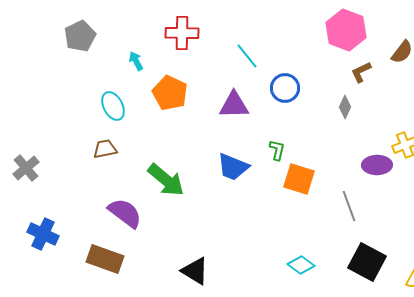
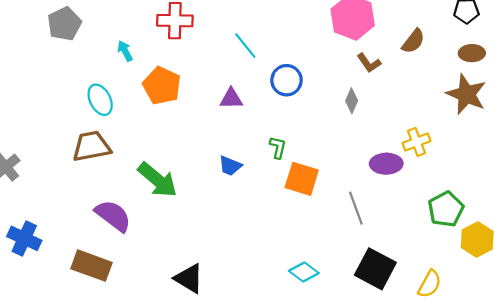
brown L-shape: (361, 72) -> (369, 63), turned -100
purple triangle: (234, 105) -> (231, 99), size x0.7
brown trapezoid: (105, 149) -> (91, 146), size x1.5
blue trapezoid: (233, 167) -> (230, 166), size x0.7

